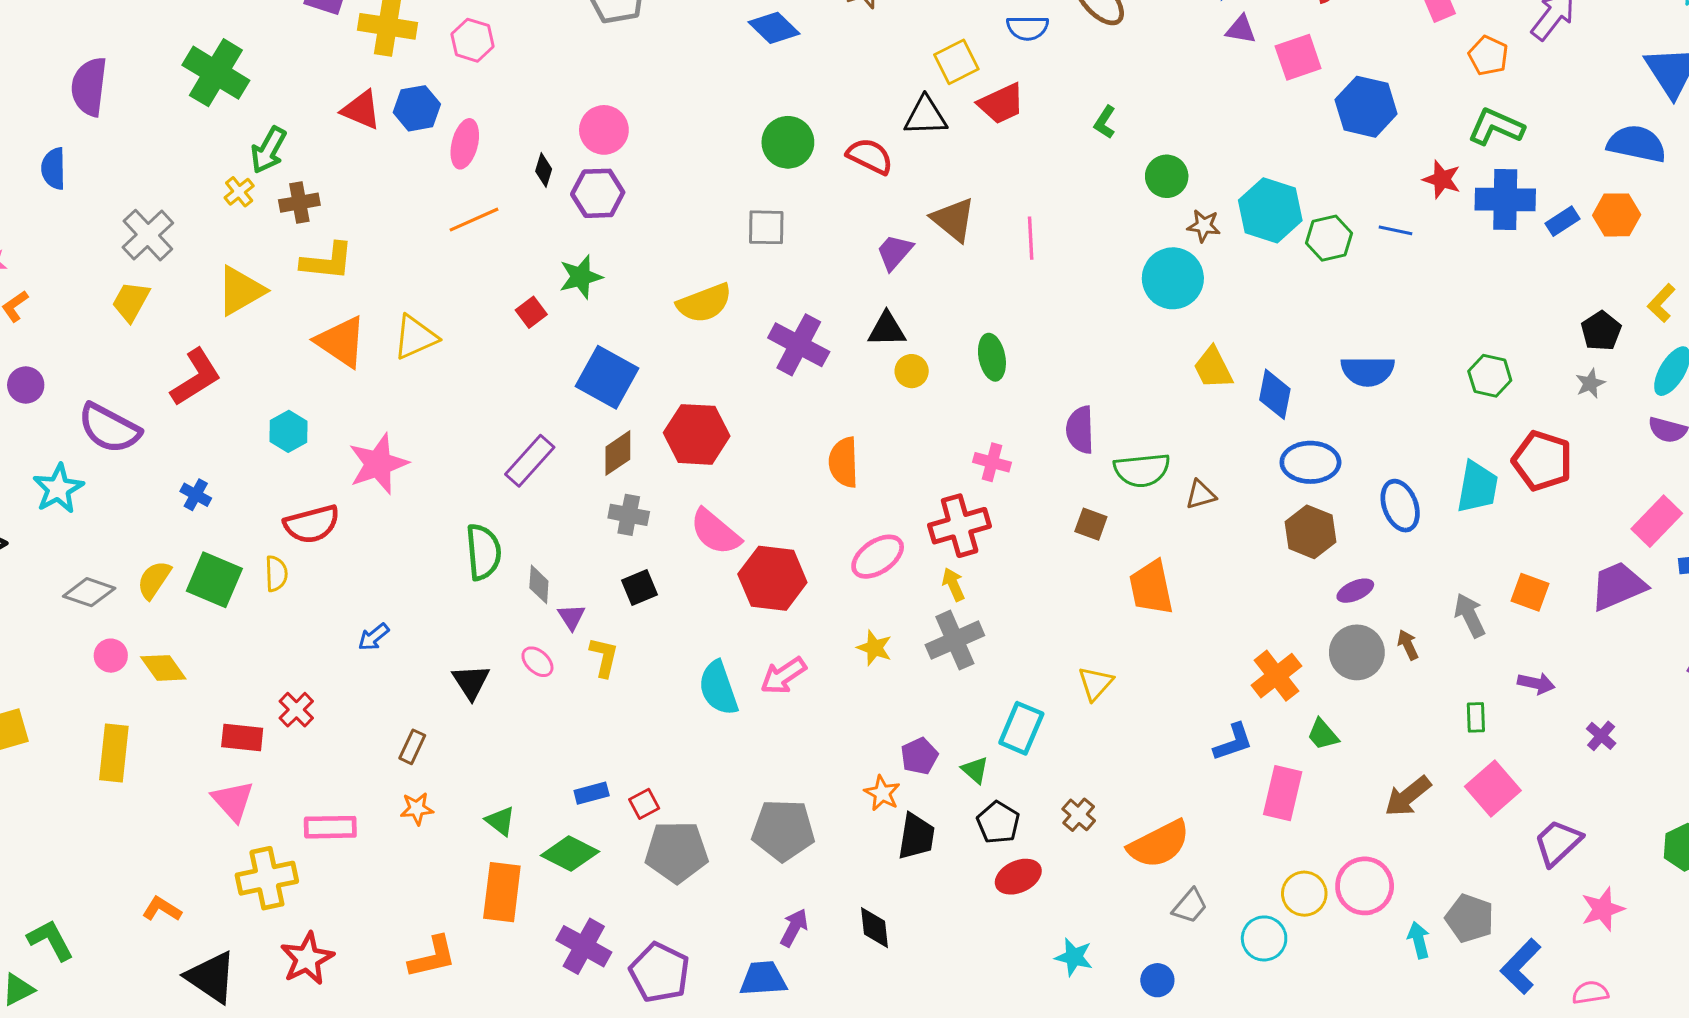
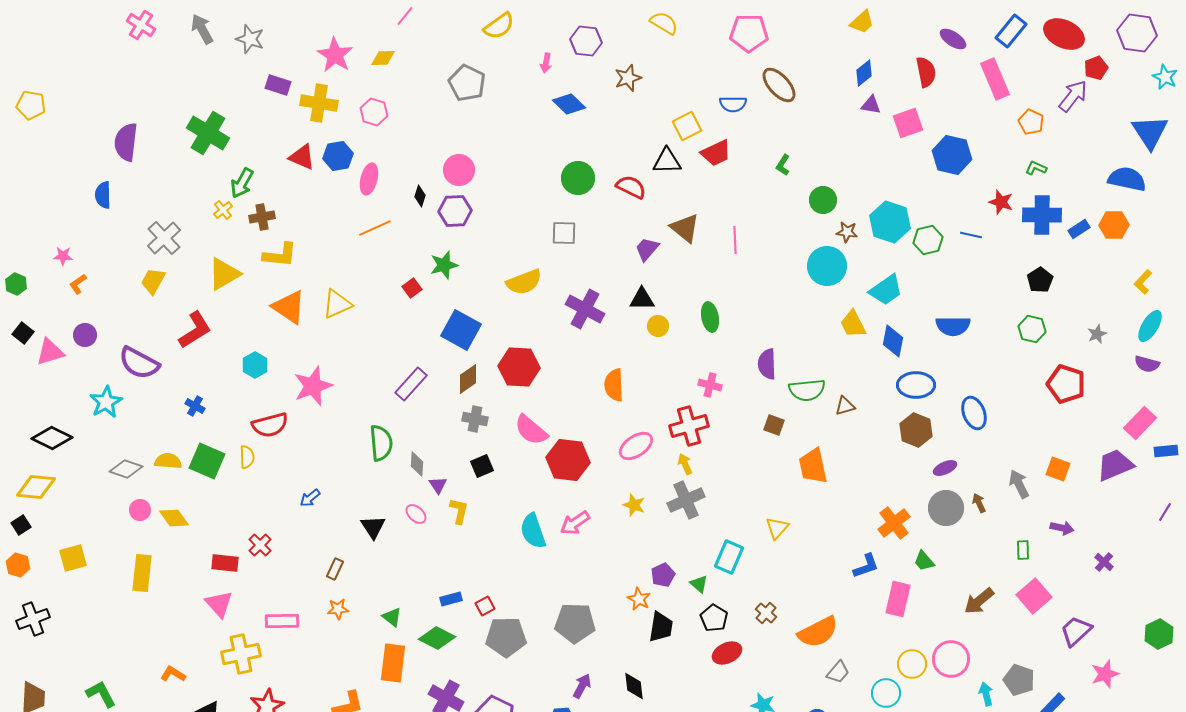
green L-shape: (1496, 127) -> (1036, 168), size x0.6
black pentagon: (1601, 331) -> (1040, 280), moved
cyan trapezoid: (1477, 487) -> (886, 290), moved, turned 45
yellow semicircle: (154, 580) -> (168, 461), turned 60

